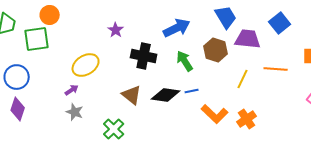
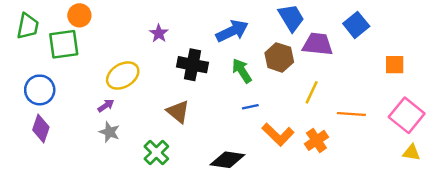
orange line: (276, 69) -> (351, 114), moved
black diamond: (166, 95) -> (227, 160), moved

